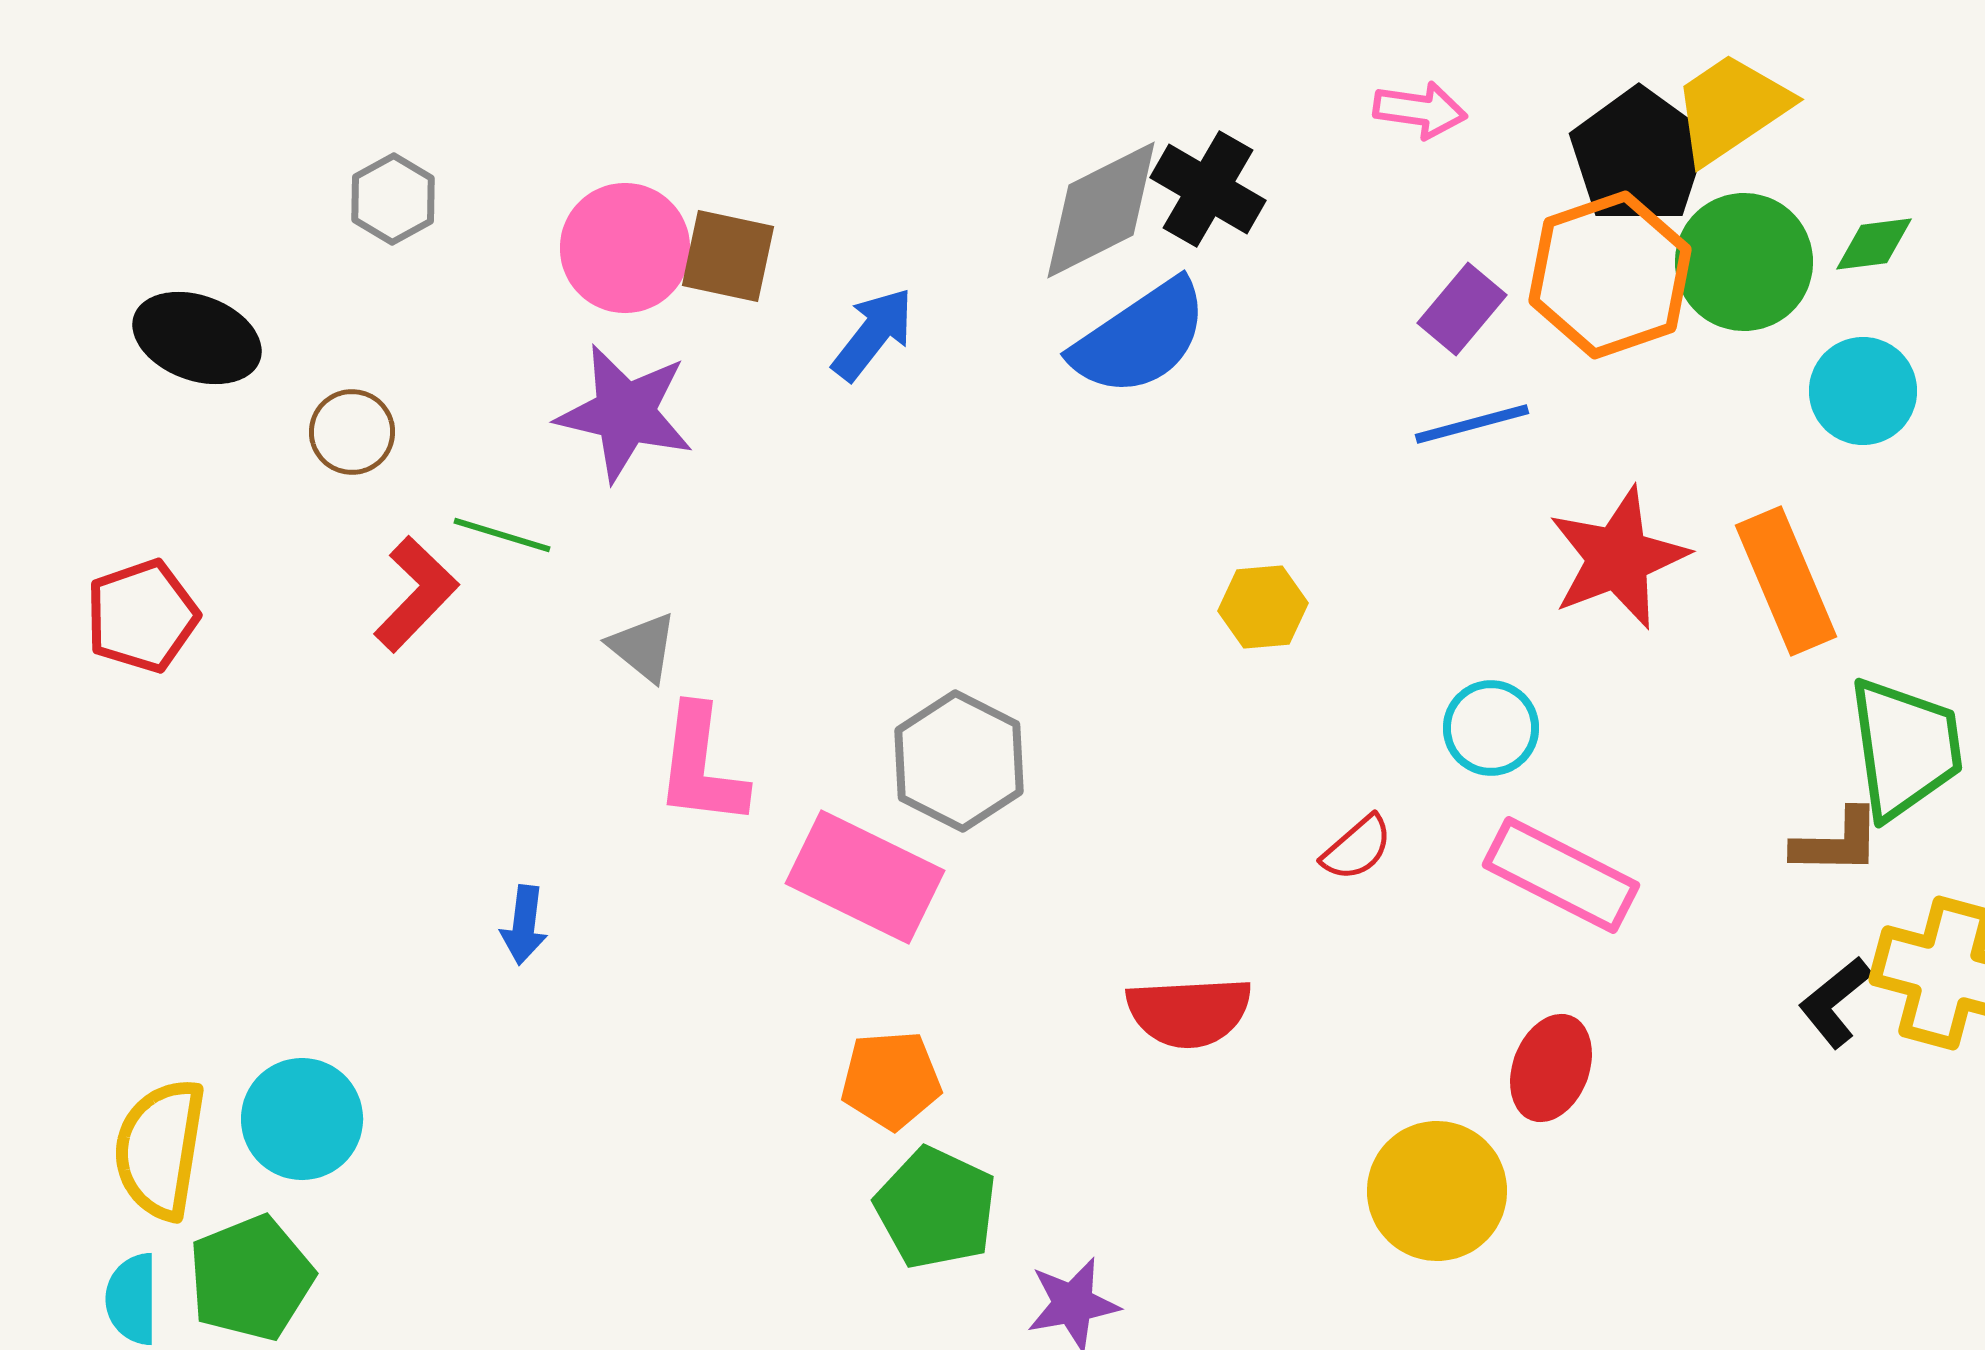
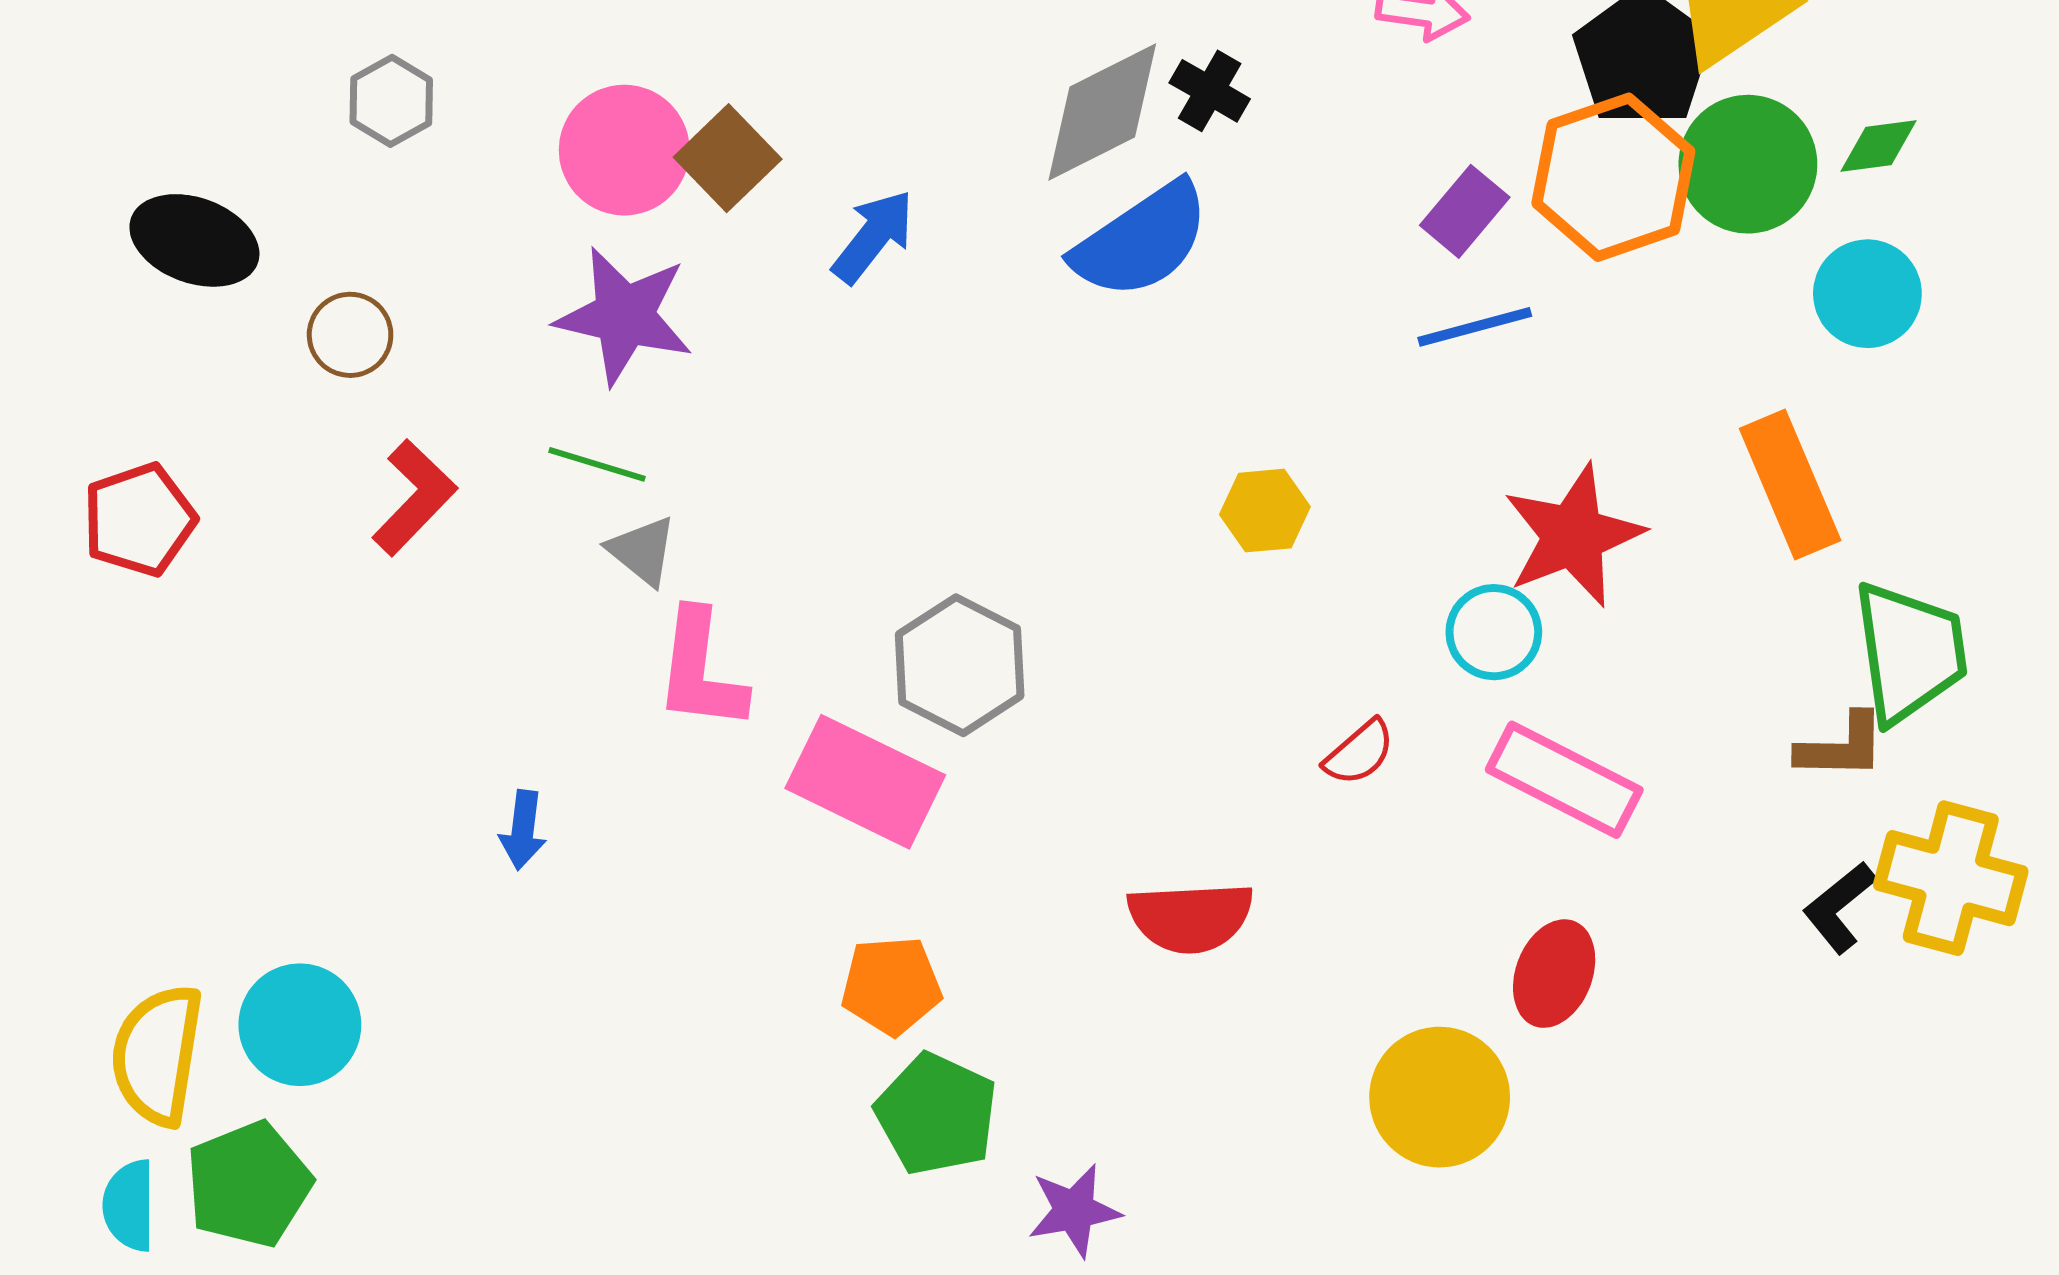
black cross: (1208, 189) -> (1210, 91), size x0.7
brown square: (728, 256) -> (728, 158), turned 34
green line: (502, 535) -> (597, 464), moved
red star: (1618, 558) -> (1573, 536), moved

